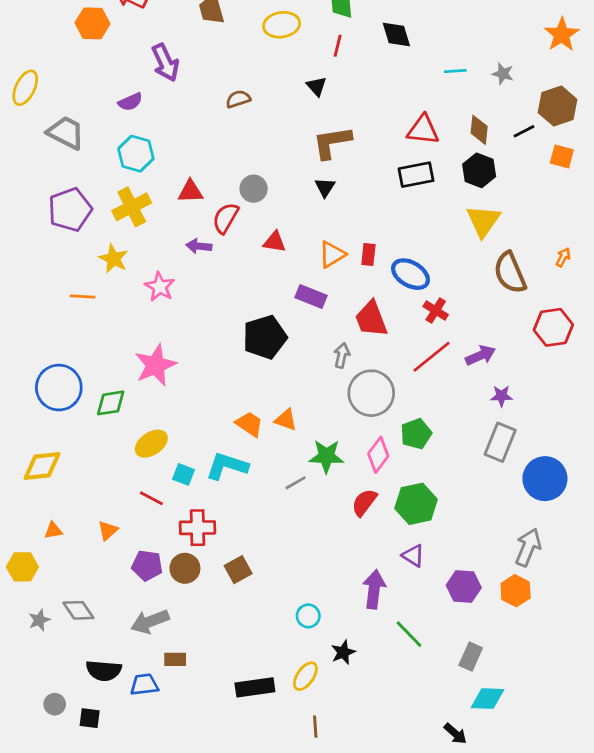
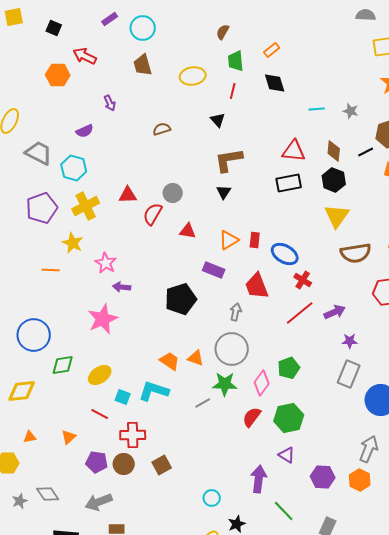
purple arrow: (165, 63) -> (110, 103), size x0.6
cyan hexagon: (136, 154) -> (74, 168), moved
purple arrow: (199, 246) -> (122, 287), moved
brown semicircle: (510, 273) -> (356, 253), turned -76
gray circle: (371, 393) -> (232, 349), moved
green diamond: (111, 403) -> (63, 365), moved

